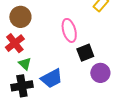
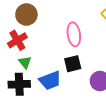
black square: (85, 53) -> (73, 64), moved

